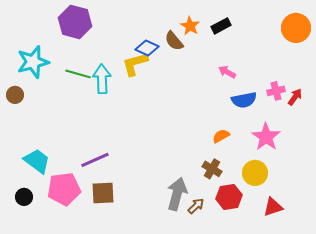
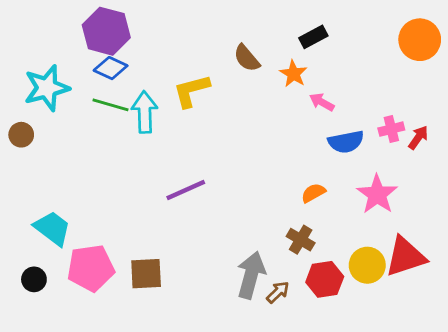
orange star: (190, 26) -> (293, 74), moved
blue diamond: (147, 48) -> (111, 68), moved
purple line: (95, 160) -> (186, 190), moved
yellow circle: (255, 173) -> (367, 265), moved
red triangle: (273, 207) -> (406, 257), moved, size x1.5

